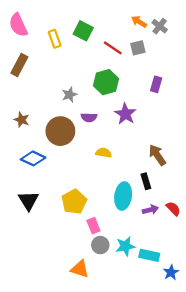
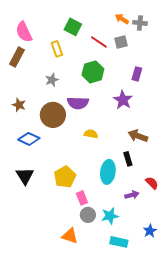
pink semicircle: (18, 25) -> (24, 32), moved
gray cross: (160, 26) -> (140, 23), turned -32
yellow rectangle: (55, 39) -> (57, 49), moved
gray star: (70, 95) -> (52, 80), moved
purple star: (125, 114) -> (123, 100), moved
purple semicircle: (89, 117) -> (78, 103), size x1.5
brown arrow: (157, 155) -> (138, 136), turned -36
purple arrow: (150, 210) -> (132, 195), moved
cyan rectangle: (149, 255) -> (119, 242), moved
blue star: (171, 272) -> (150, 231), moved

